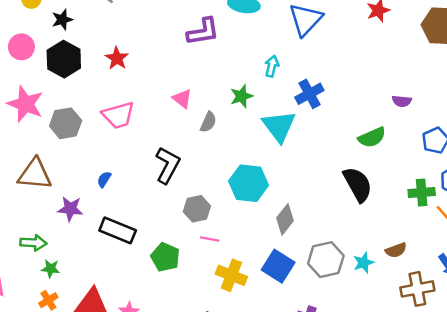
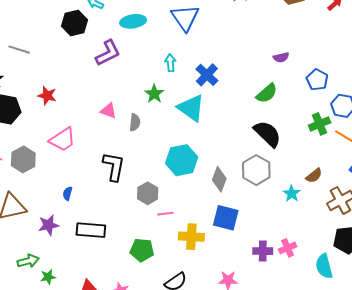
green pentagon: (165, 257) -> (142, 250), moved
gray hexagon: (326, 260) -> (256, 170), moved

